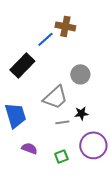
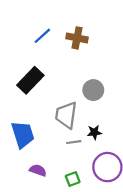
blue line: (45, 39) -> (42, 36), moved
gray trapezoid: (55, 97) -> (66, 115), turned 140

